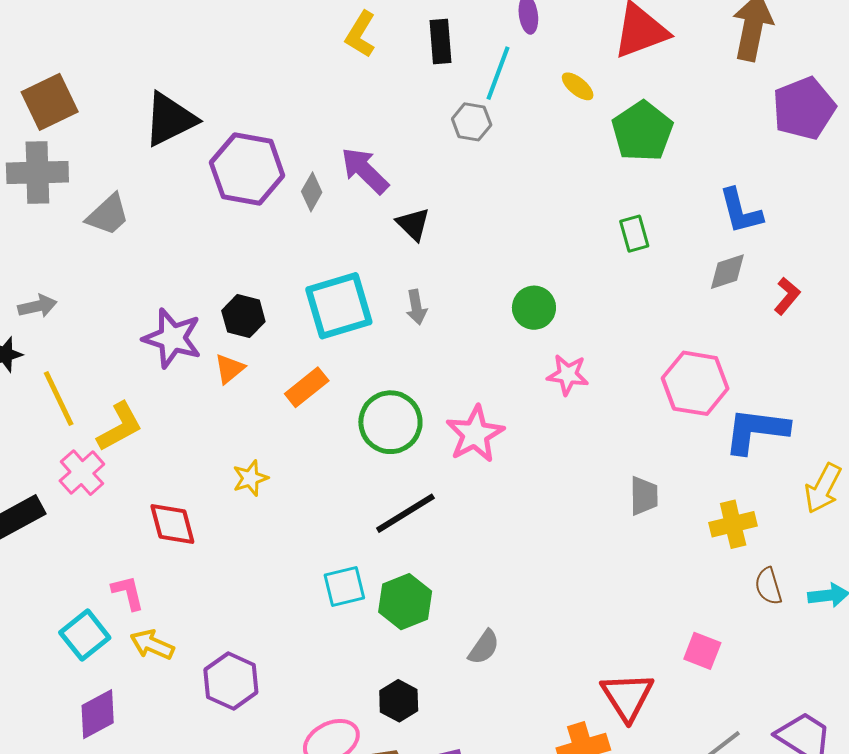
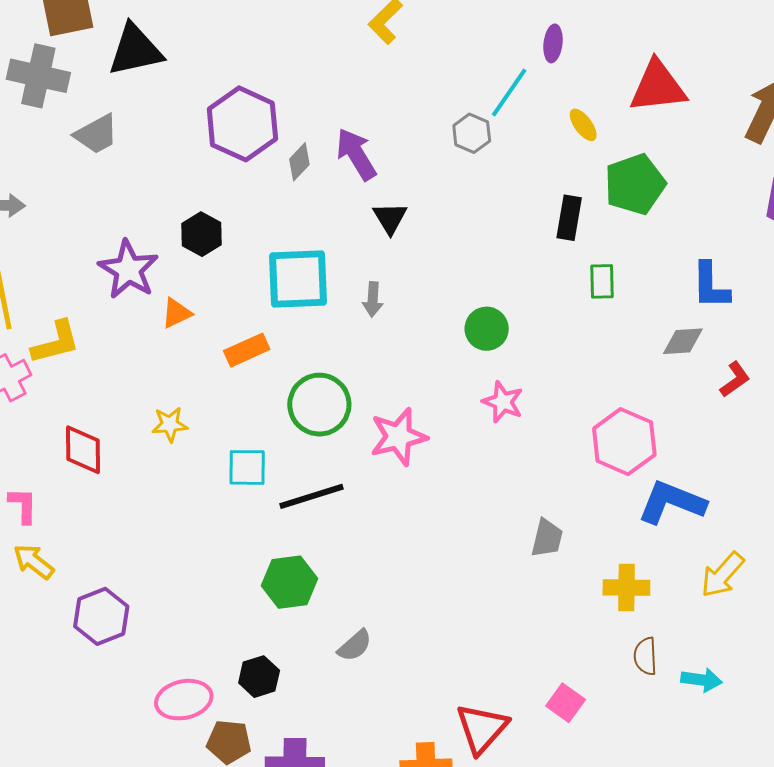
black rectangle: (441, 42) -> (569, 218), moved
black triangle: (170, 119) -> (135, 50), moved
black hexagon: (243, 316) -> (202, 234), moved
cyan square: (344, 587) -> (247, 467), moved

